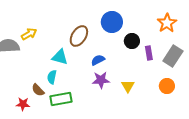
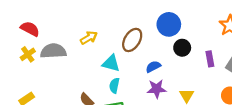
yellow arrow: (29, 34) -> (89, 38), moved
black circle: (132, 41) -> (182, 48), moved
cyan semicircle: (52, 77) -> (114, 85), moved

